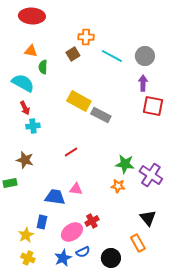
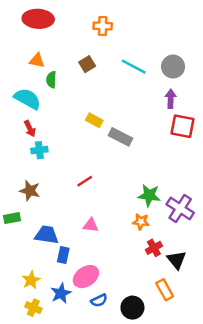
orange cross: (86, 37) -> (103, 26), moved
yellow rectangle: (79, 101) -> (94, 120), size x0.6
blue trapezoid: (55, 197) -> (47, 235), moved
red cross: (92, 221) -> (154, 248), moved
blue rectangle: (42, 222) -> (63, 255), moved
blue star: (63, 258) -> (61, 293), moved

